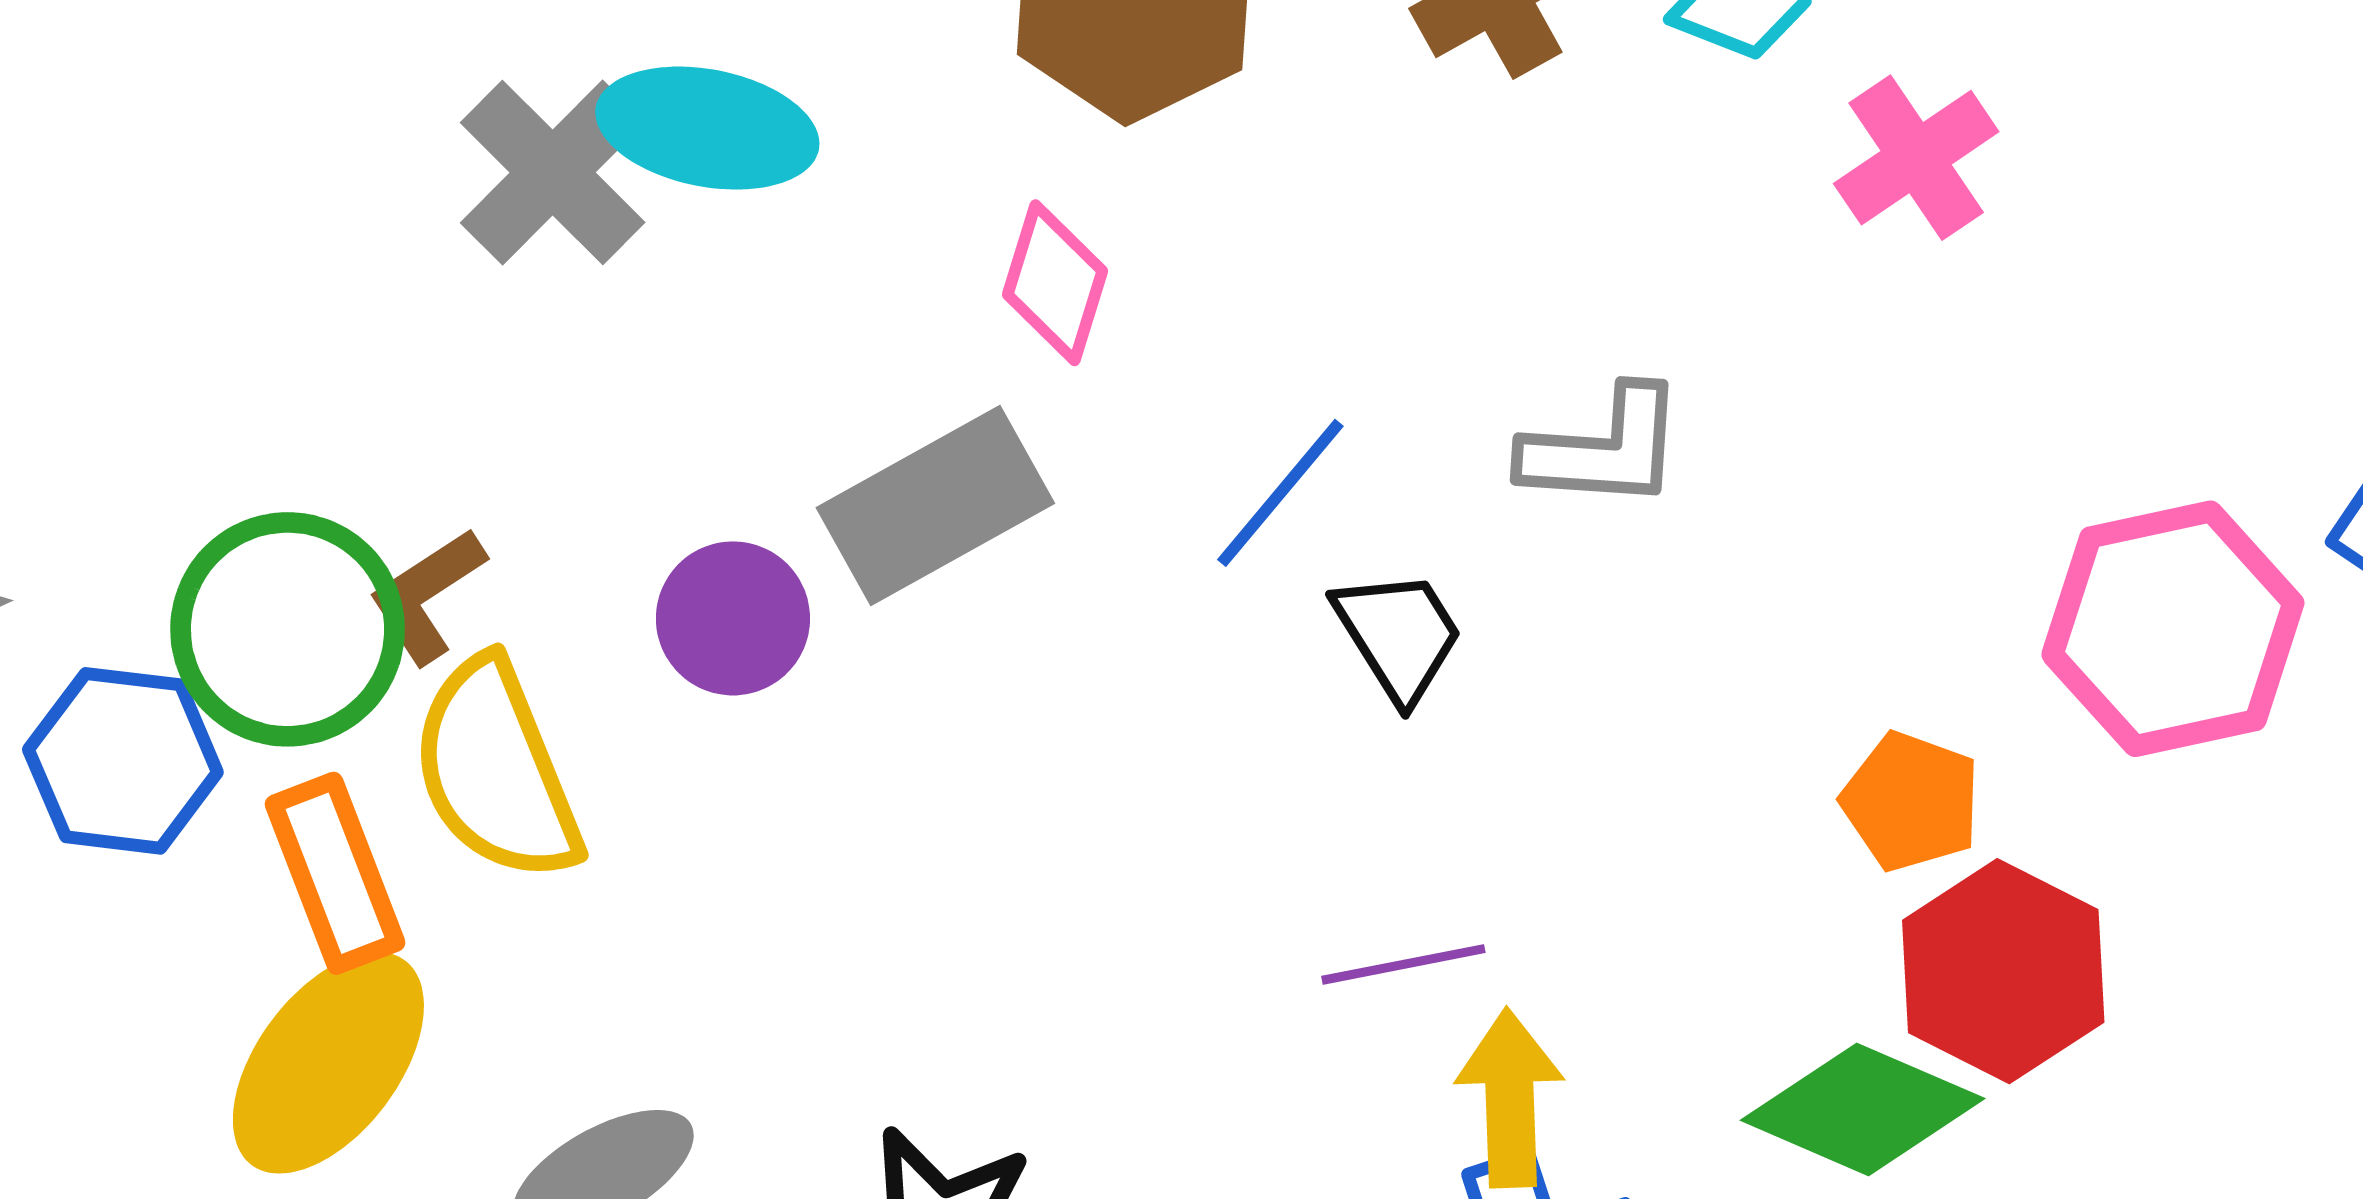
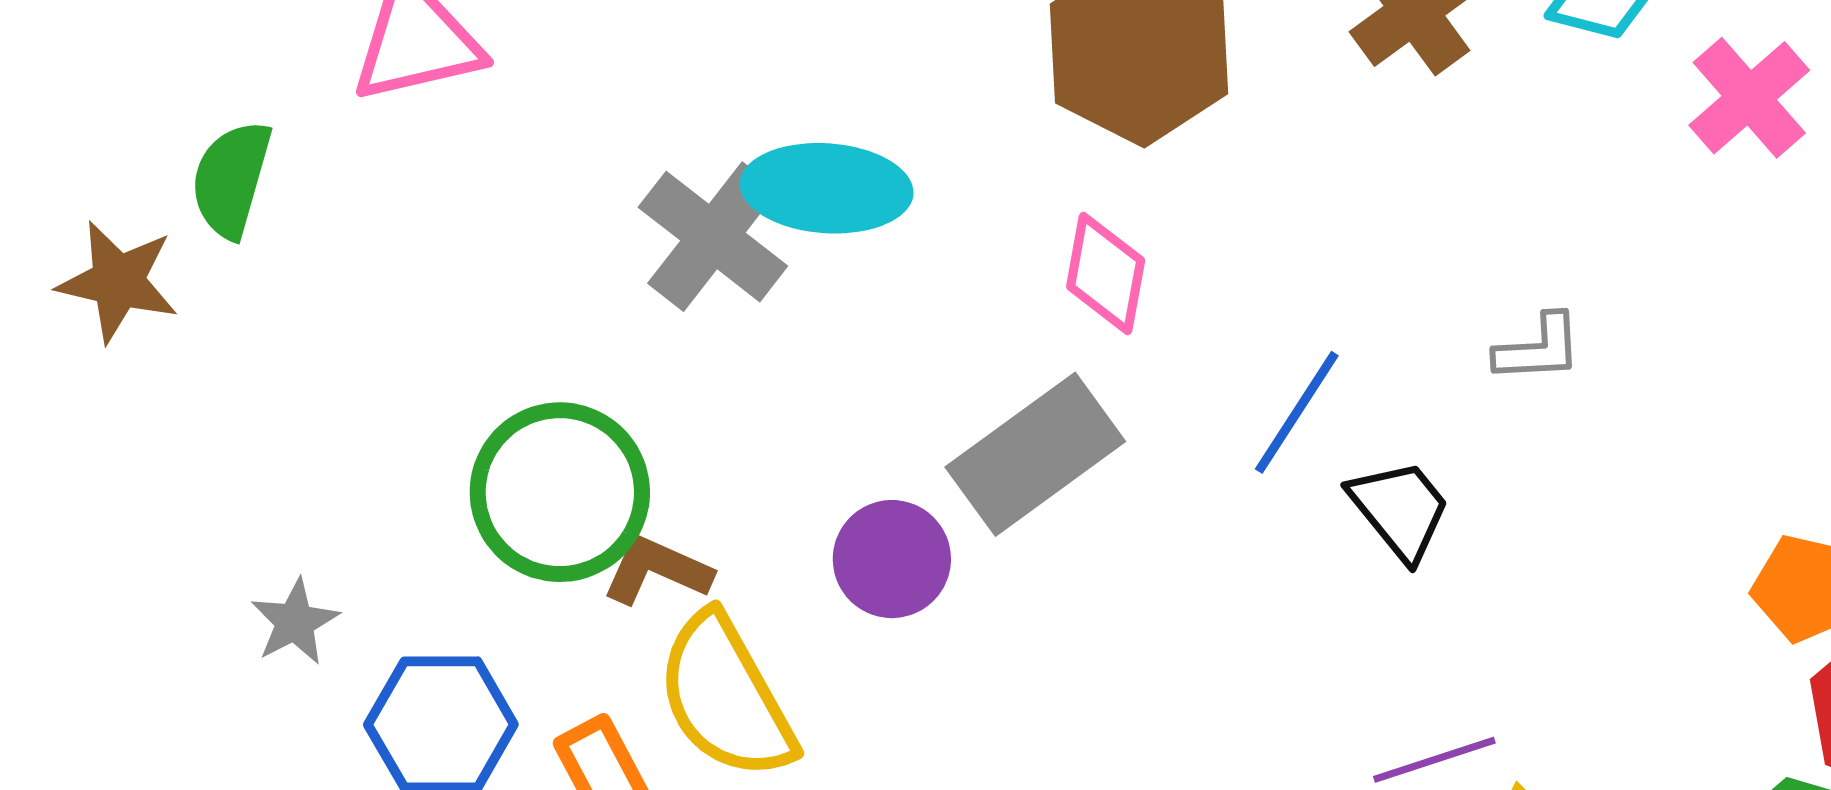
gray L-shape: (1603, 449) -> (1538, 348), size x0.7
brown L-shape: (427, 596) -> (657, 570), turned 64
green circle: (288, 629) -> (560, 492), moved

